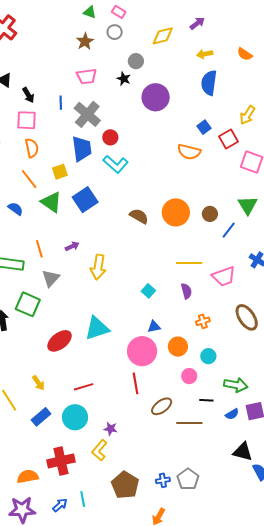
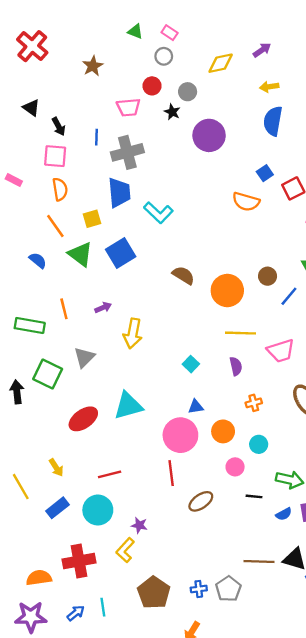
brown star: (85, 41) -> (93, 66), moved
gray cross: (87, 114) -> (127, 152), turned 32
red circle: (110, 137) -> (152, 86), moved
orange circle: (176, 212) -> (227, 290), moved
gray triangle: (51, 278) -> (84, 357), moved
brown line: (189, 423) -> (259, 562), moved

